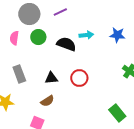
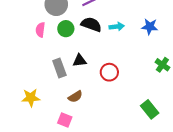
black semicircle: (66, 44) -> (91, 24), moved
gray rectangle: (19, 74) -> (59, 68), moved
black triangle: (51, 78) -> (80, 61), moved

